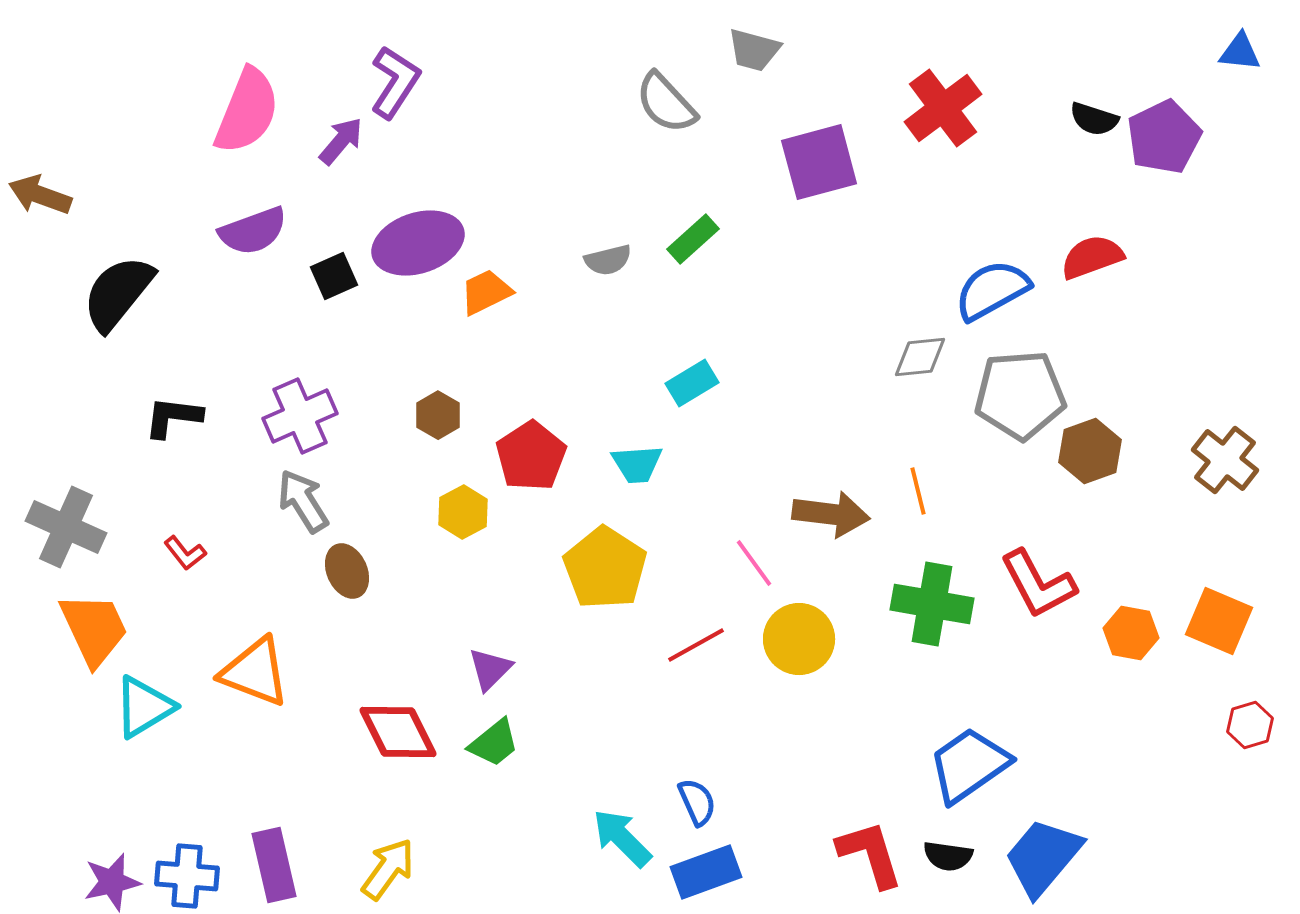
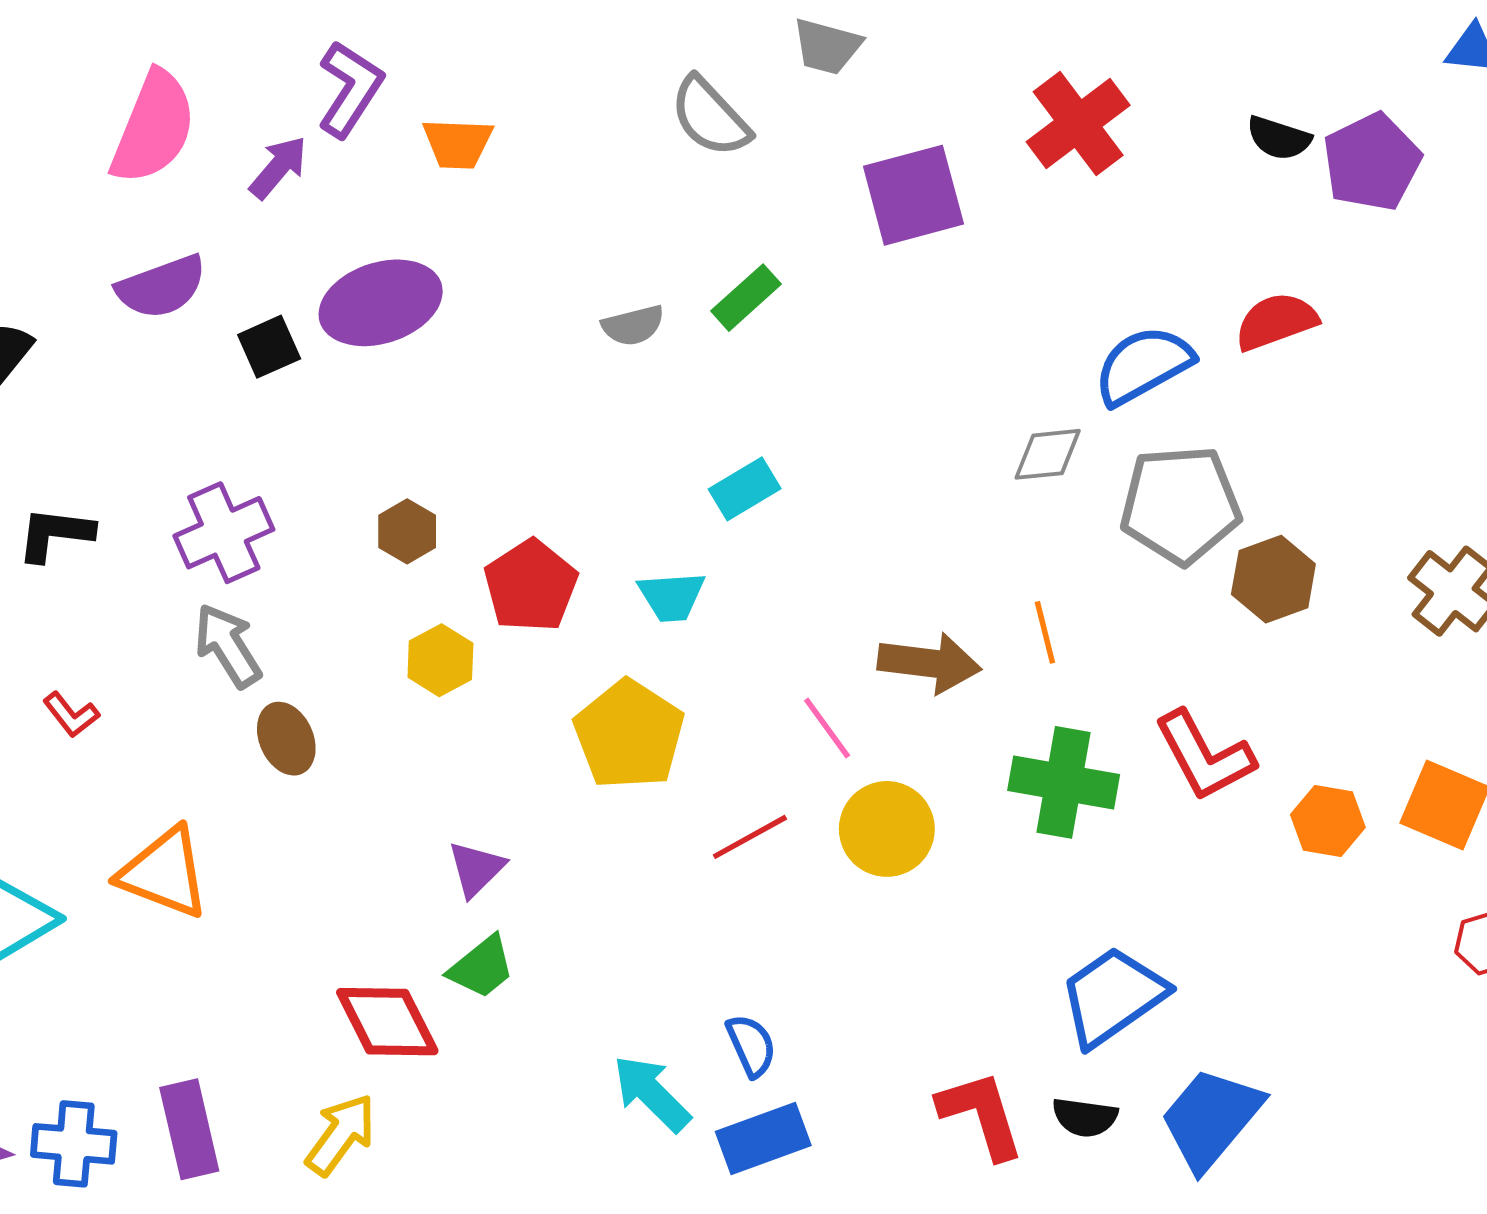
orange trapezoid: (486, 292) -> (458, 143), moved, turned -152
red diamond: (398, 732) -> (387, 1022), moved

